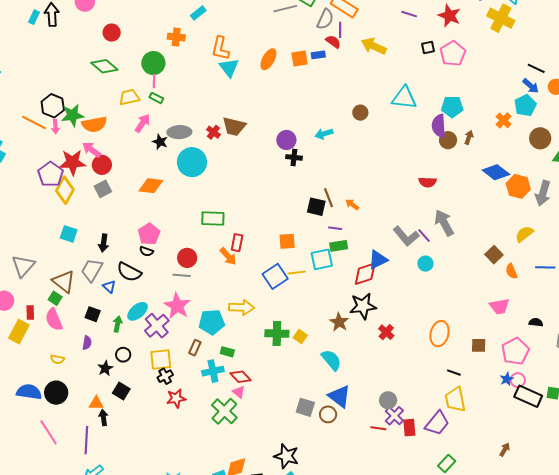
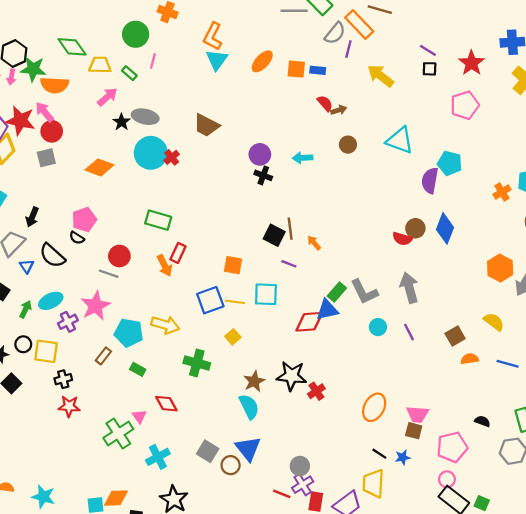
red semicircle: (333, 42) -> (325, 103), moved
black square: (428, 48) -> (430, 69), moved
green diamond: (104, 66) -> (72, 47), moved
pink line: (154, 81) -> (153, 61), moved
red cross: (213, 132) -> (172, 157), moved
brown arrow: (469, 137) -> (339, 110), moved, turned 40
brown circle: (448, 140) -> (415, 228), moved
blue diamond: (496, 172) -> (445, 228), moved, turned 60
yellow semicircle: (524, 234) -> (494, 322), turned 60
purple line: (424, 236) -> (409, 332), moved
green rectangle: (339, 246) -> (337, 292), moved, turned -54
orange semicircle: (511, 271) -> (470, 359), turned 91
black star: (363, 306) -> (292, 376), moved
pink trapezoid: (499, 306) -> (417, 414), moved
brown star: (339, 322) -> (254, 381), moved
purple cross: (157, 326) -> (68, 322), size x0.7
yellow square: (300, 337) -> (233, 337), moved
yellow square: (161, 360) -> (46, 351), moved
cyan cross: (213, 371) -> (158, 457), moved, turned -30
red diamond: (240, 377) -> (166, 404), moved
blue star: (507, 379) -> (403, 457), moved

